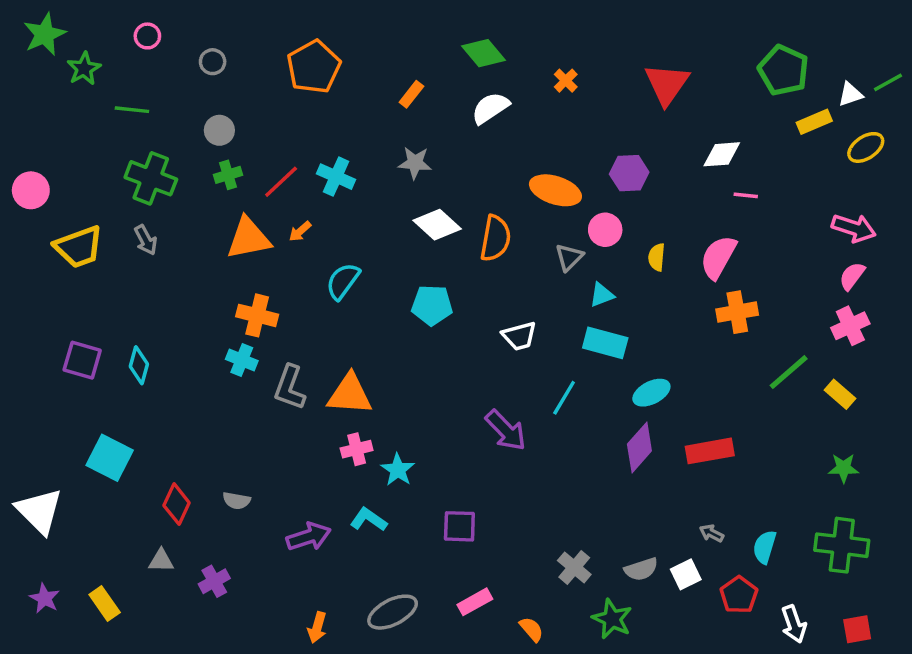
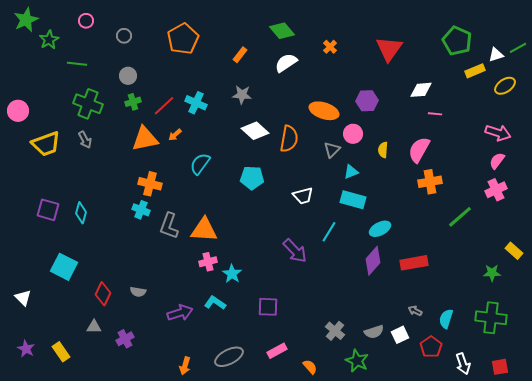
yellow rectangle: (840, 394) -> (514, 251), moved
white triangle: (39, 511) -> (23, 298), size x0.6

